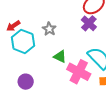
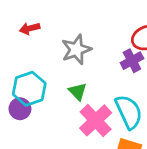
gray star: (49, 29) -> (76, 50), size x1.5
cyan hexagon: (23, 41) -> (29, 89), moved

